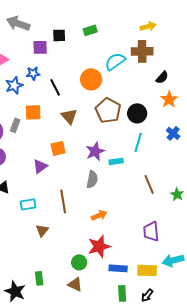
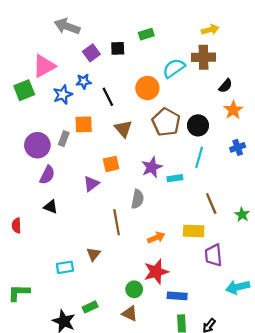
black square: (59, 35) -> (118, 48), moved
purple square: (40, 47) -> (91, 53), turned -35
blue cross: (173, 133) -> (238, 147), turned 32
gray semicircle: (92, 179) -> (137, 199), moved
cyan rectangle: (28, 204) -> (65, 267), moved
yellow rectangle: (147, 270) -> (194, 231), moved
green rectangle: (39, 278) -> (90, 307), turned 72

